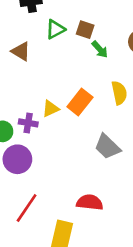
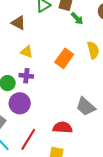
yellow triangle: (51, 109) -> (27, 52), moved, turned 48
gray trapezoid: (107, 147) -> (86, 107), moved
red semicircle: (90, 202) -> (63, 128), moved

